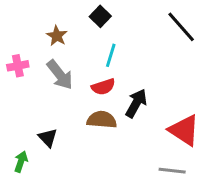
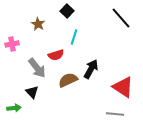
gray arrow: (60, 75) -> (37, 68), moved
red semicircle: (103, 87) -> (56, 55), moved
brown semicircle: (102, 120) -> (68, 80), turned -30
green arrow: (21, 162) -> (14, 108), turned 64

